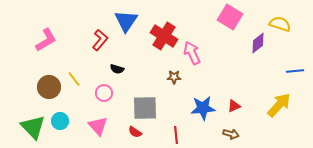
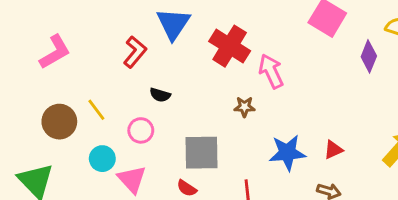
purple diamond: (258, 43) -> (369, 56), turned -30
cyan circle: (60, 121) -> (102, 159), moved

